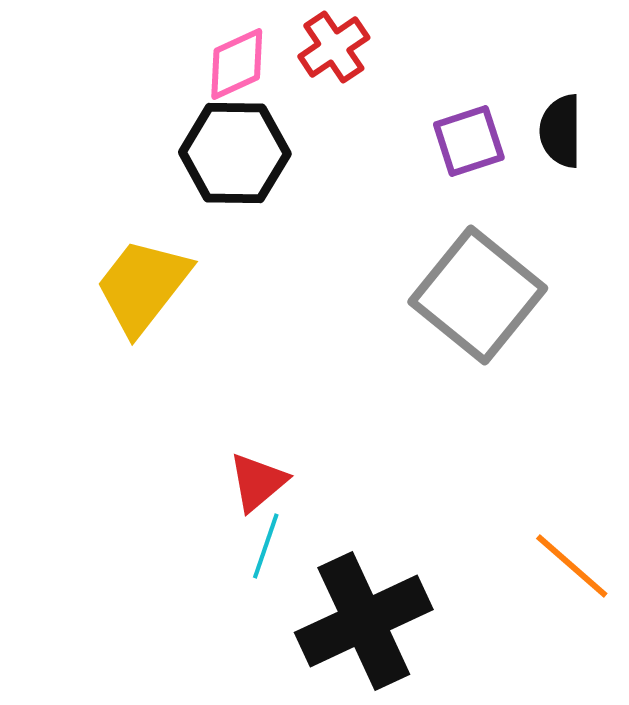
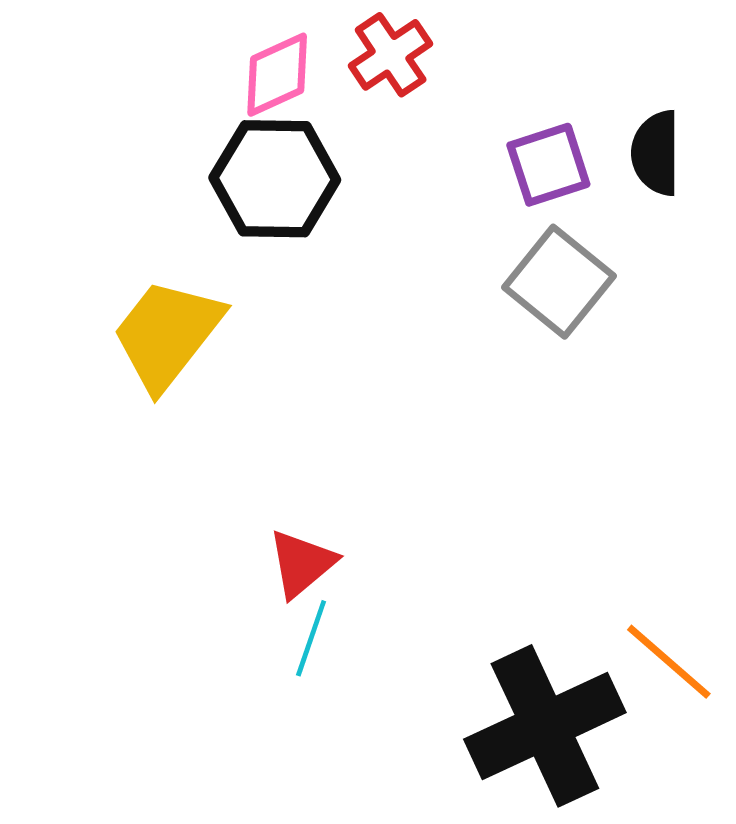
gray square: (478, 295) -> (559, 282), moved, size x0.7
black cross: (364, 621) -> (545, 726), moved

